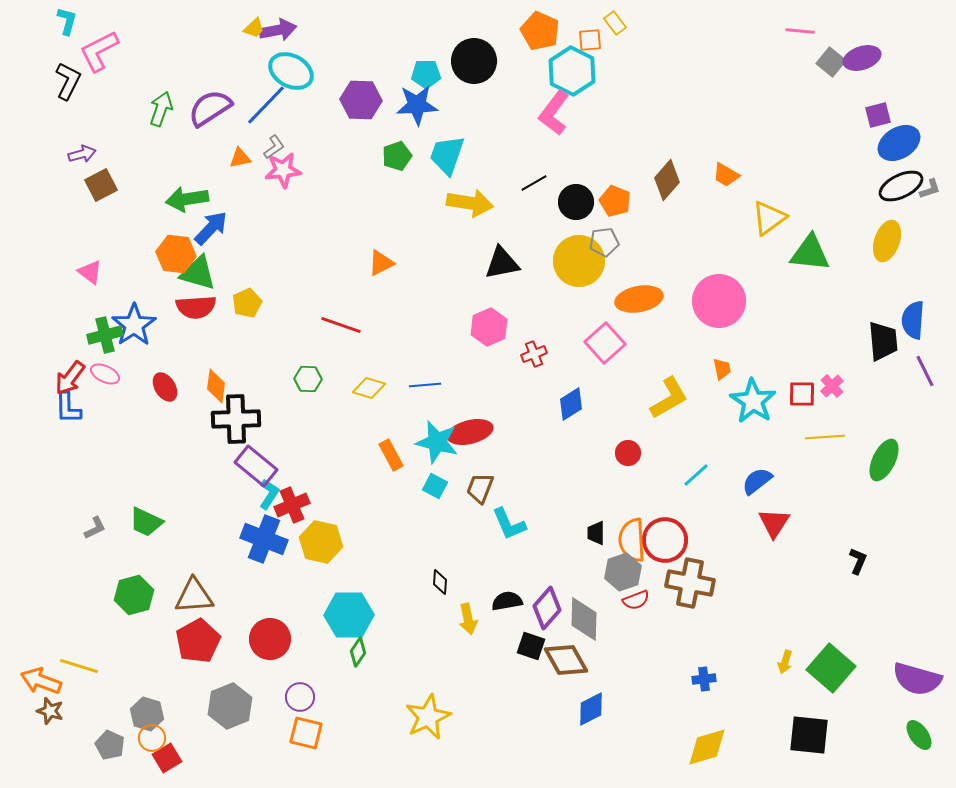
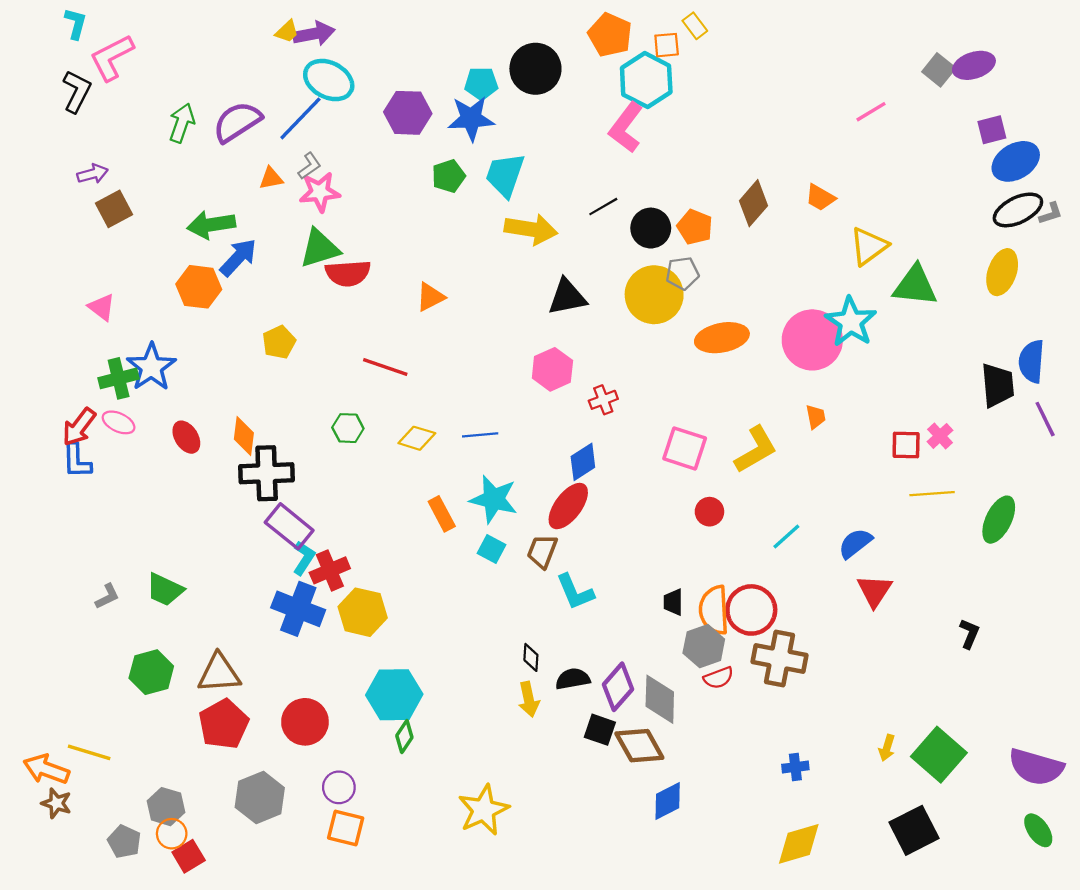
pink line: (800, 31) -> (871, 112), moved, turned -36
green triangle: (198, 273) -> (320, 248), moved, turned -33
red semicircle: (196, 307) -> (348, 273), moved
pink square: (605, 343) -> (685, 448), moved, turned -30
cyan star: (753, 401) -> (851, 322), moved
blue diamond: (571, 404) -> (583, 462), moved
red ellipse: (470, 432) -> (568, 506), moved, turned -39
black diamond: (440, 582) -> (531, 657), moved
black square: (809, 735) -> (914, 830), turned -33

